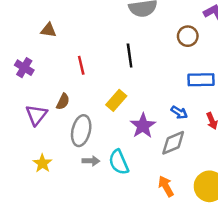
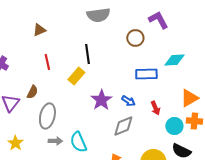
brown triangle: (48, 30) -> (39, 30), moved, turned -32
yellow rectangle: (116, 100) -> (76, 76), moved
purple star: (143, 126) -> (101, 100), moved

